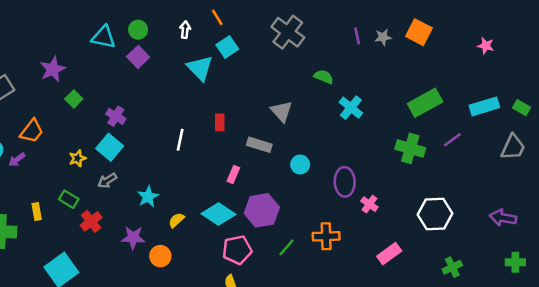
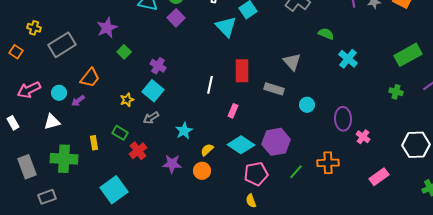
red rectangle: (220, 122) -> (242, 71), size x1.6
green cross: (410, 148) -> (396, 92), size x0.6
pink rectangle: (233, 174) -> (233, 111), moved
orange circle: (160, 256) -> (202, 171), moved

